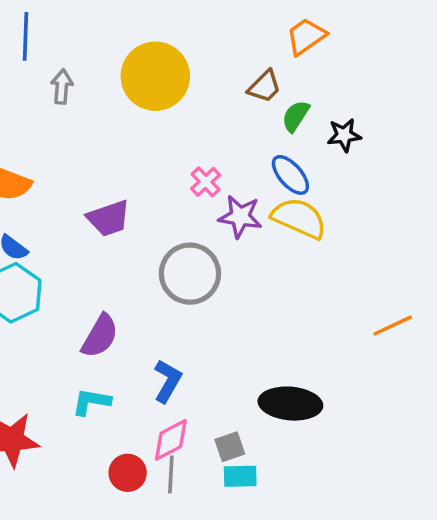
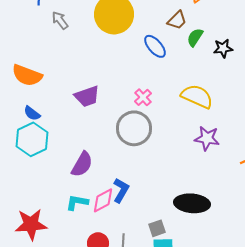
gray arrow: (62, 87) -> (60, 20), turned -42
blue ellipse: (290, 175) -> (155, 46), moved
pink cross: (206, 182) -> (143, 97), moved
purple star: (240, 216) -> (207, 138), moved
pink diamond: (171, 440) -> (103, 200), moved

